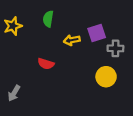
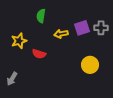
yellow star: (13, 26) -> (19, 41), moved
gray cross: (115, 48) -> (101, 28), moved

